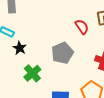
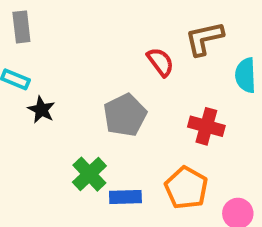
green cross: (32, 73) -> (89, 174), moved

